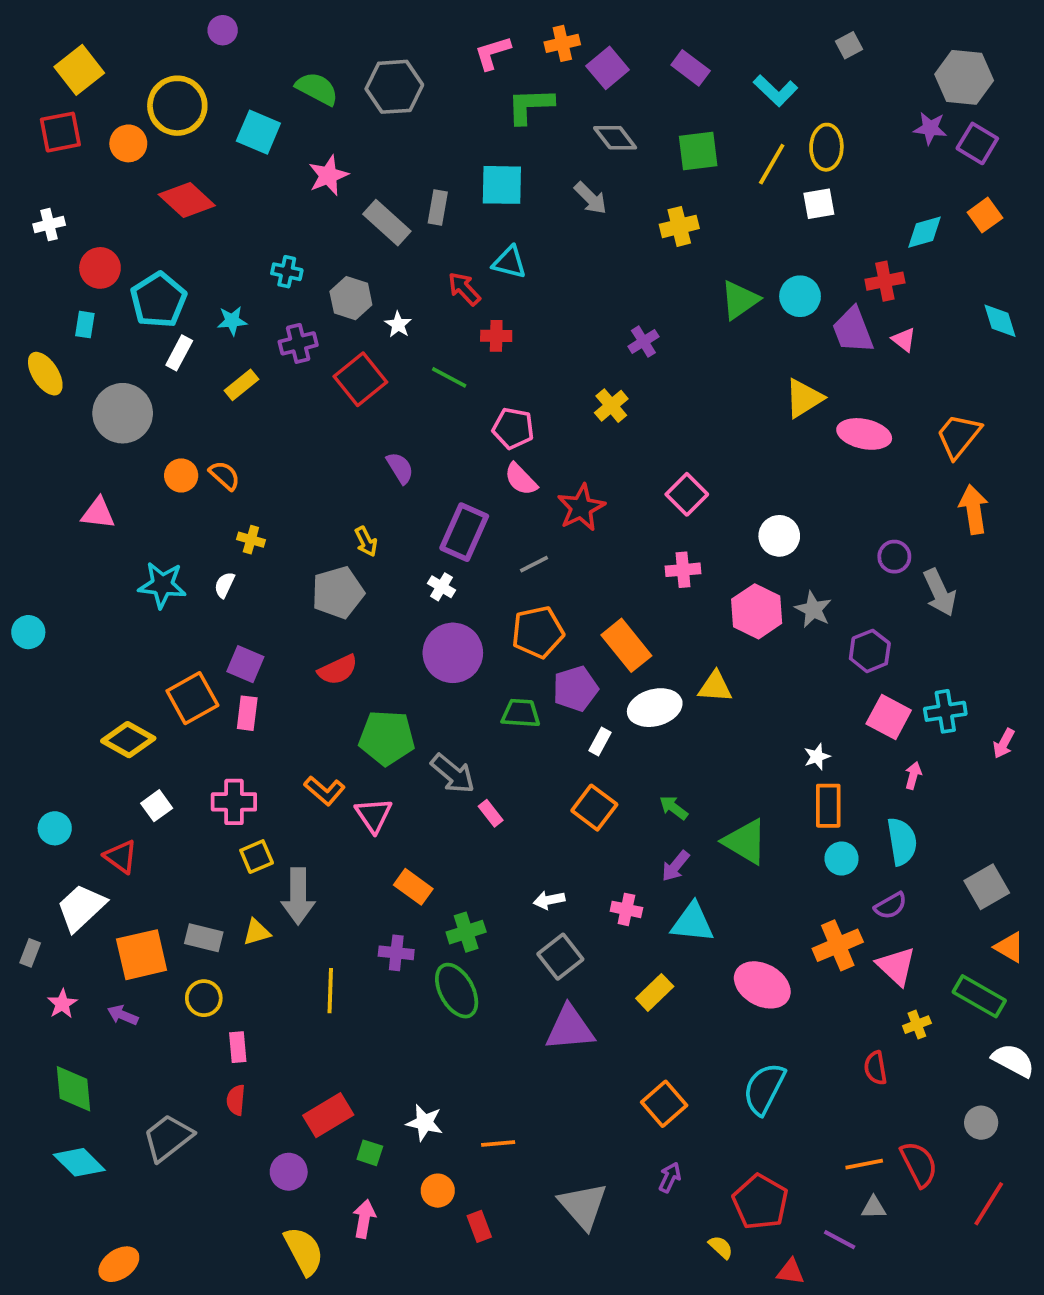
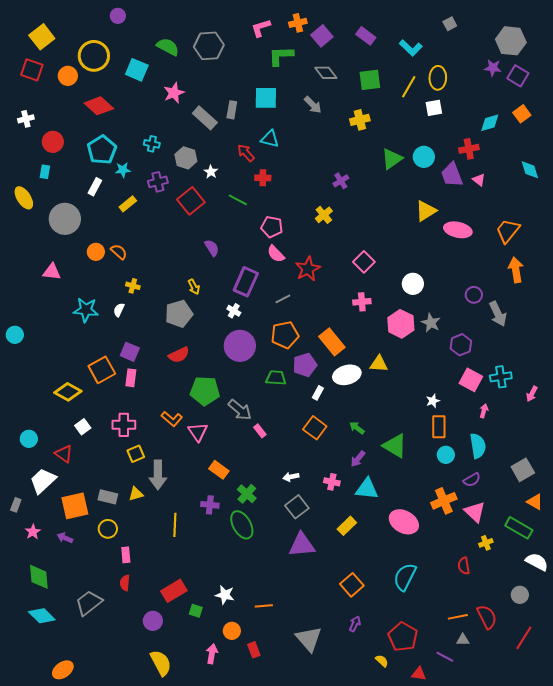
red square: (60, 132) -> (32, 70), turned 30
cyan pentagon: (158, 300) -> (102, 150), moved
green cross: (466, 932) -> (247, 494), turned -30
pink arrow: (364, 1219) -> (212, 654), moved

